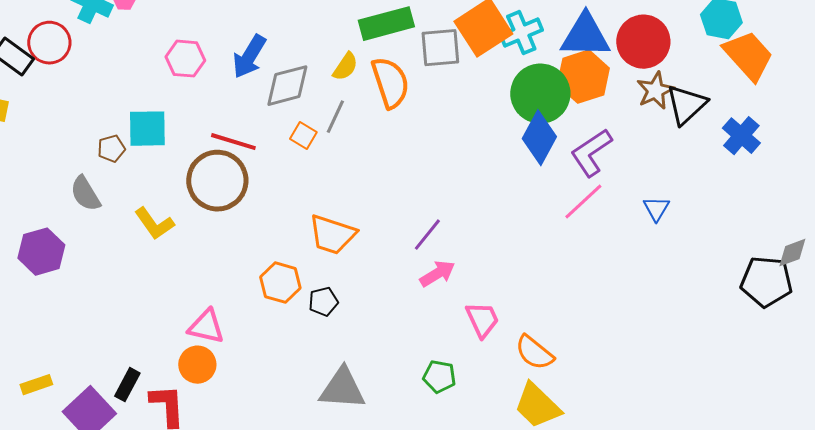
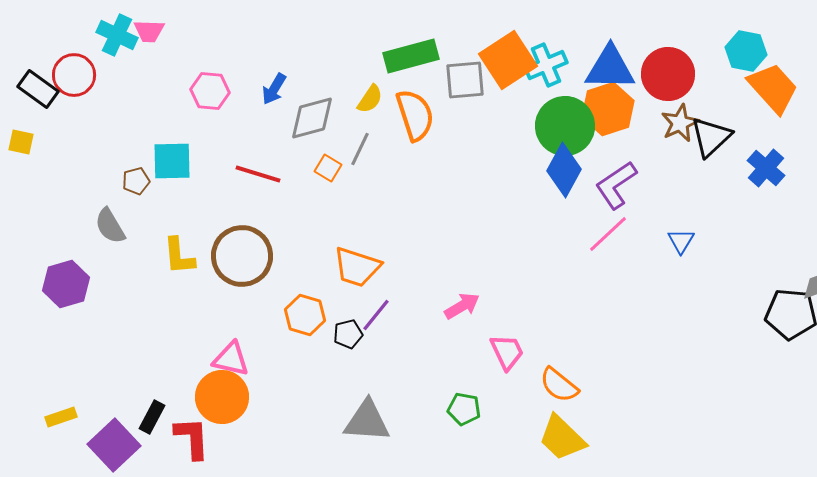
blue arrow: (249, 57) -> (274, 89), size x0.7
brown circle: (217, 181) -> (242, 256), moved
yellow L-shape: (154, 224) -> (179, 256), turned 30
purple line: (427, 235) -> (376, 315), moved
orange circle: (197, 365) -> (222, 397), size x1.4

